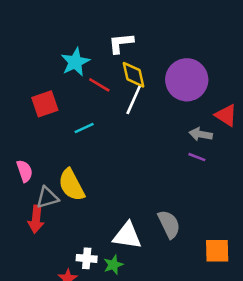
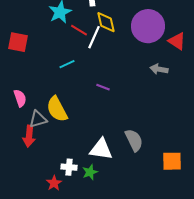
white line: (134, 100) -> (94, 37), moved
red square: (45, 104) -> (18, 42), moved, turned 30
red triangle: (226, 115) -> (177, 41), moved
purple line: (197, 157) -> (103, 87), moved

